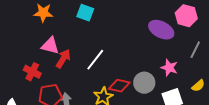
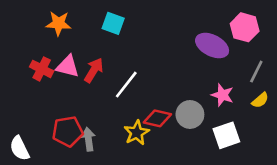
red arrow: (63, 59) -> (94, 70), moved
red cross: (32, 72) -> (42, 69), moved
yellow semicircle: (198, 86) -> (260, 100), moved

